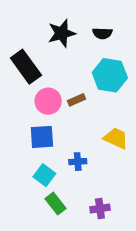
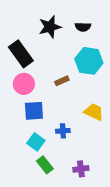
pink circle: (48, 101) -> (24, 84), moved

